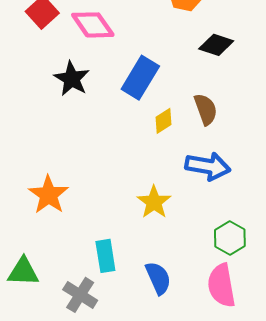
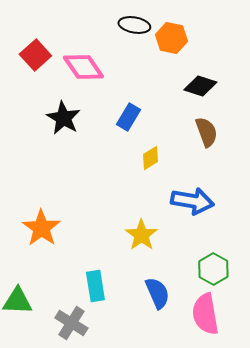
blue rectangle: (140, 78) -> (128, 117), size x0.7
brown semicircle: (206, 109) -> (206, 132), moved
blue semicircle: (158, 278) -> (157, 293), moved

